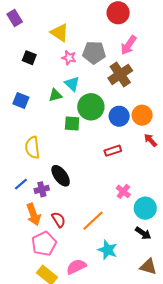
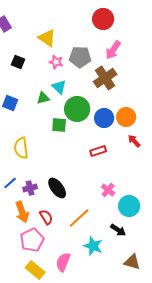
black ellipse: (61, 176) -> (57, 188), moved
black arrow: (143, 233) -> (118, 230), moved
pink semicircle: (76, 267) -> (63, 262), turned -42

